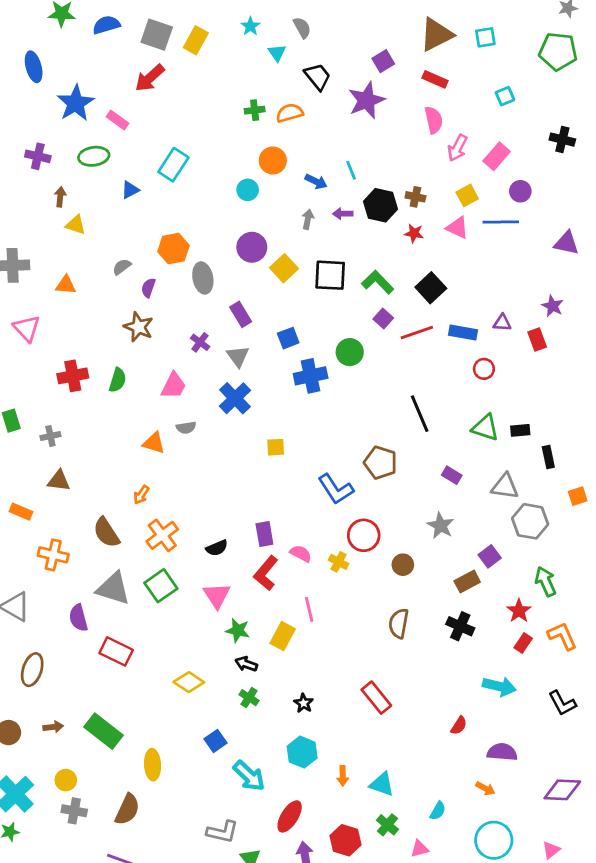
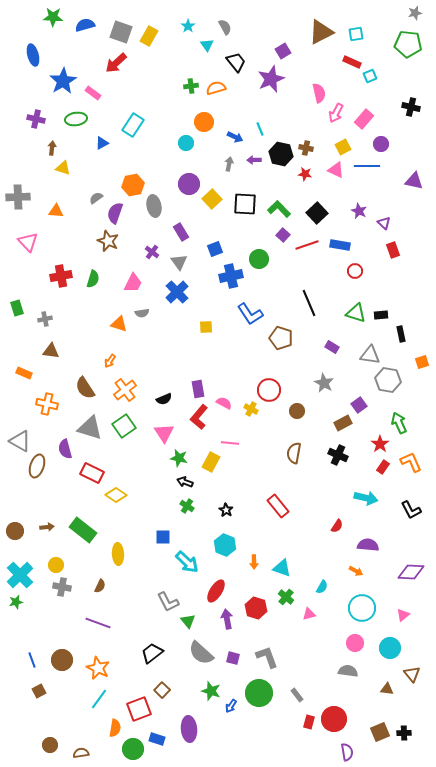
red rectangle: (435, 79) -> (352, 62), moved
purple semicircle: (148, 288) -> (115, 213), size x1.5
purple star: (553, 306) -> (359, 211), moved
purple triangle: (502, 323) -> (384, 223), moved, turned 40
blue L-shape: (336, 489) -> (250, 314), moved
pink line: (309, 609) -> (230, 443), turned -72
brown ellipse: (32, 670) -> (37, 466), moved
yellow diamond: (189, 682) -> (116, 495), moved
blue square: (215, 741) -> (163, 537), turned 35
brown semicircle: (127, 809) -> (100, 586), size x0.6
gray L-shape: (222, 832) -> (168, 602), turned 50

